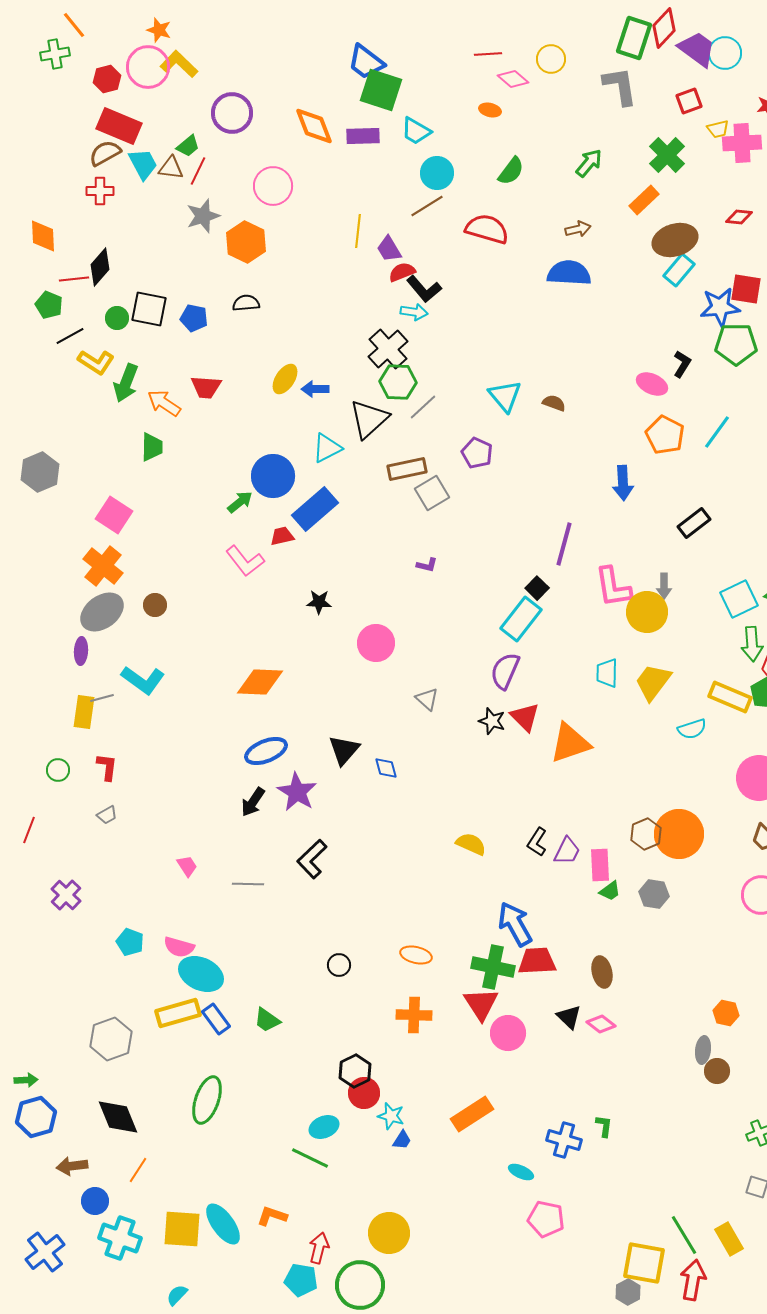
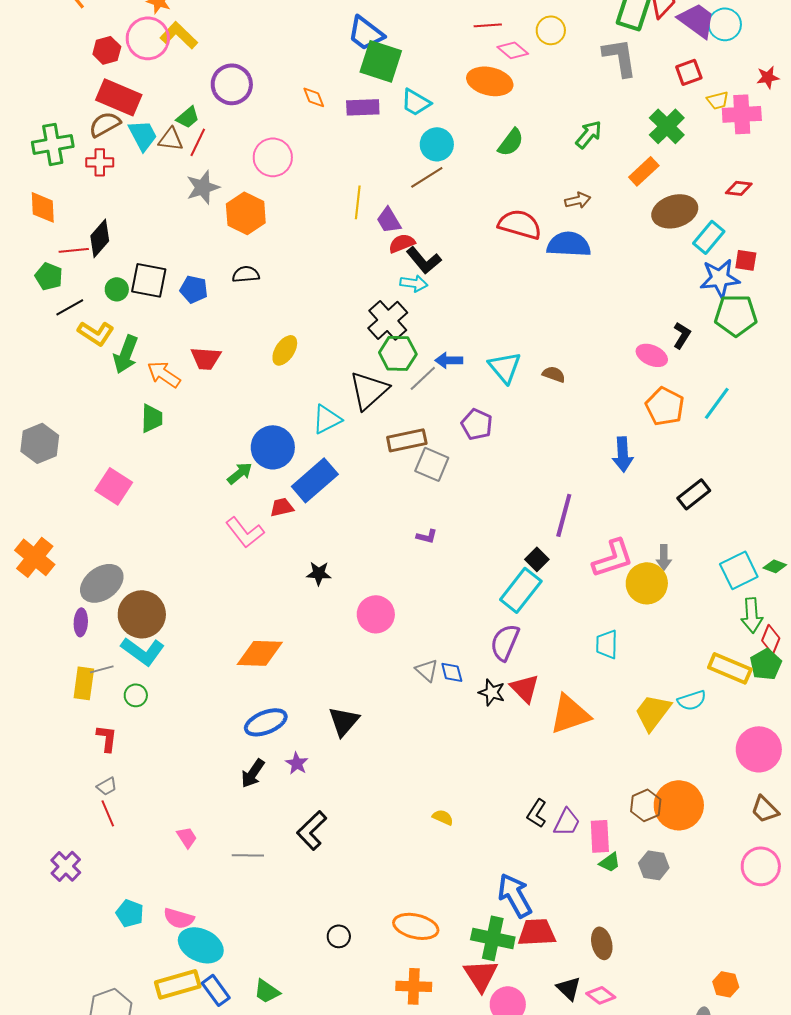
green cross: (55, 54) -> (53, 144), moved, size x1.4
orange ellipse: (490, 110) -> (490, 81), size x2.0
orange diamond: (314, 126) -> (314, 97), size x0.6
red semicircle: (487, 229) -> (520, 224), moved
cyan rectangle: (679, 270) -> (709, 237), moved
red square: (746, 289) -> (746, 260), size x0.7
blue arrow: (315, 389) -> (449, 360), moved
gray square: (432, 493) -> (432, 464), turned -36
orange cross: (103, 566) -> (35, 557), moved
pink L-shape: (613, 587) -> (613, 558), turned -99
brown circle: (155, 605) -> (142, 614), moved, size x2.0
yellow trapezoid: (653, 682) -> (653, 712), moved
blue diamond: (386, 768) -> (452, 672), moved
green circle: (58, 770) -> (136, 695), moved
purple star: (297, 792) -> (297, 763), size x0.6
red line: (29, 830) -> (108, 813), moved, turned -44
yellow semicircle: (471, 844) -> (443, 817), moved, size x0.7
orange ellipse: (416, 955) -> (416, 926), size x1.4

